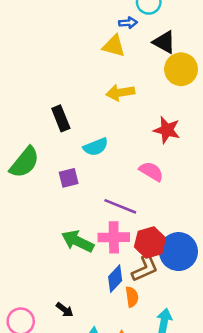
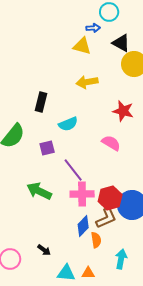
black rectangle: (61, 118) -> (41, 102), turned 36
purple line: (120, 206) -> (73, 170), moved, turned 30
green arrow: (78, 241) -> (39, 191), moved

